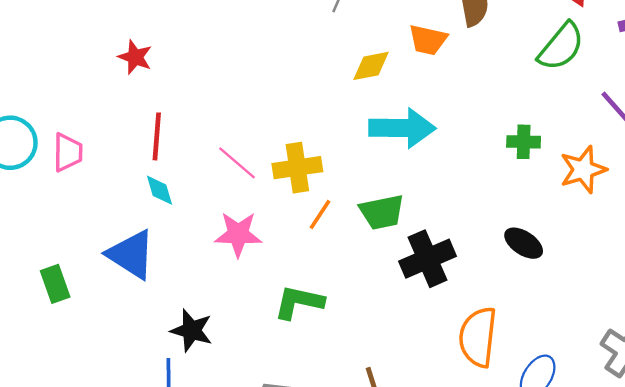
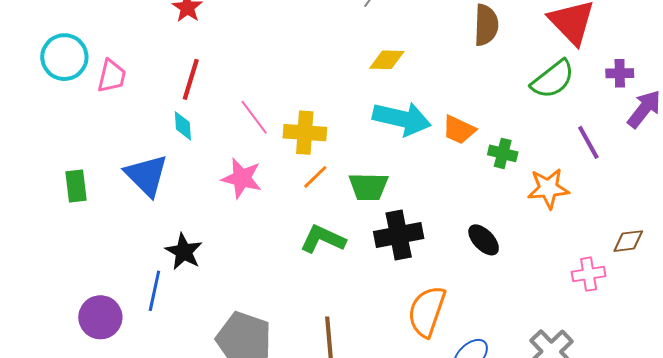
orange trapezoid: (428, 40) -> (459, 130), moved
green L-shape: (299, 302) -> (323, 239), moved

